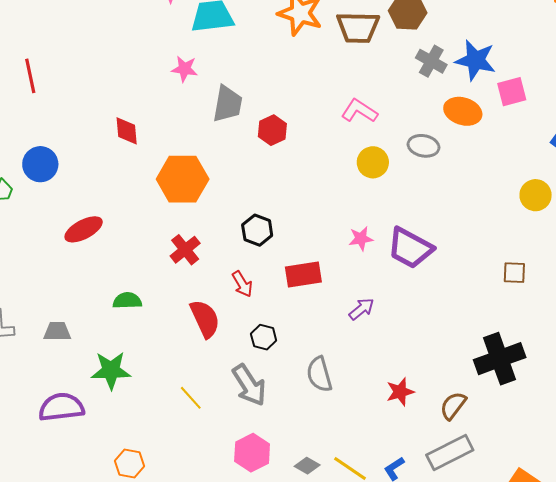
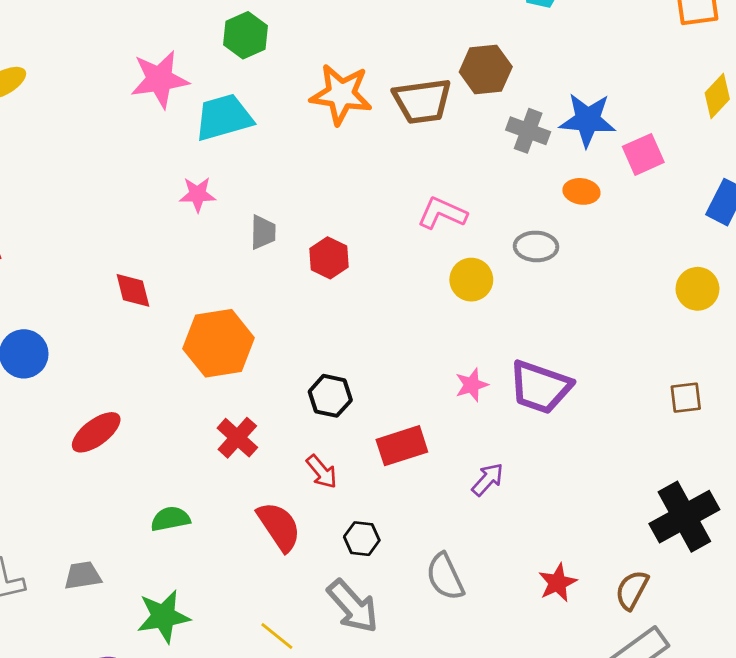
gray trapezoid: (228, 104) -> (263, 232), size x0.7
orange ellipse: (463, 111) -> (581, 191), size x0.7

